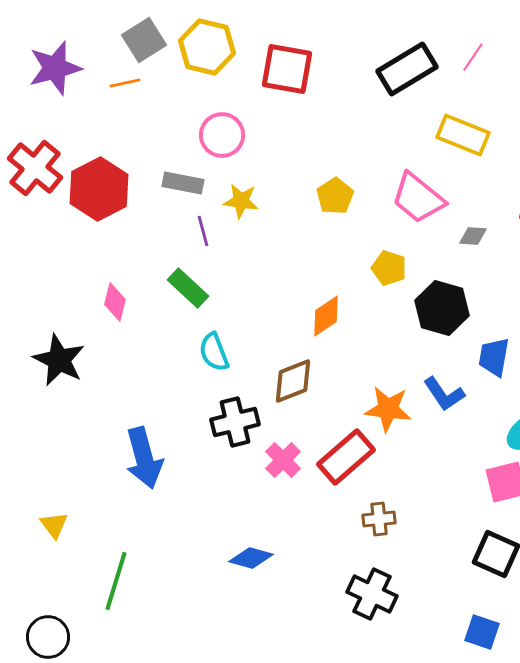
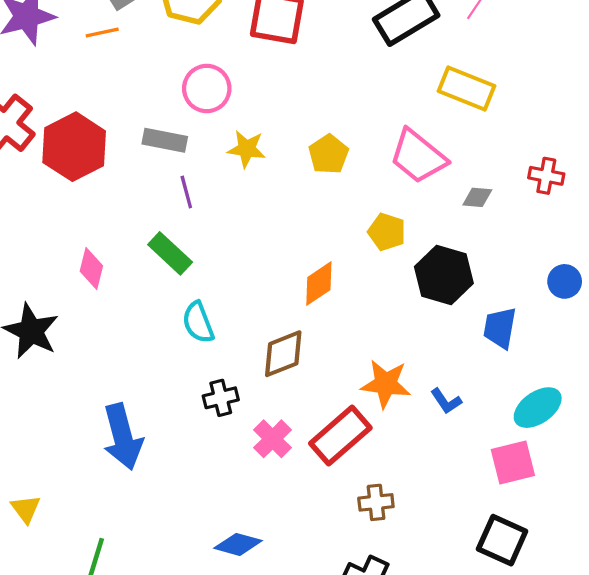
yellow star: (241, 201) -> (247, 149), moved
blue L-shape: (444, 394) -> (446, 401), moved, size x0.7
black cross: (235, 422) -> (221, 398), size x0.7

